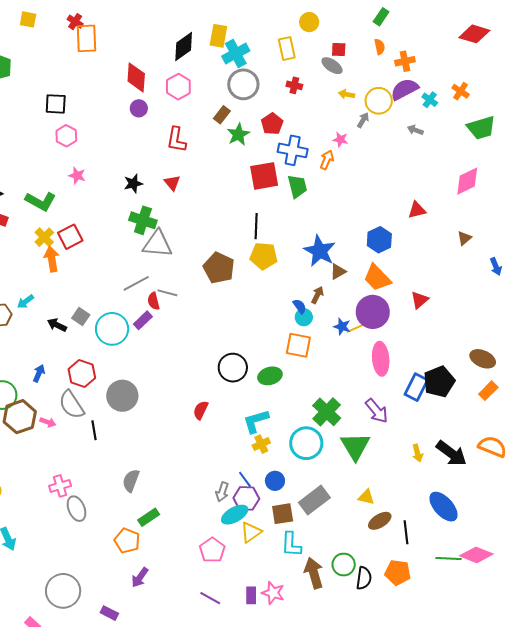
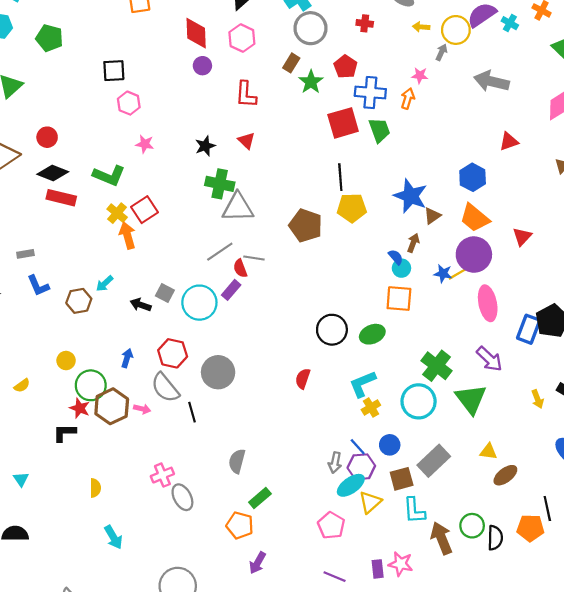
gray arrow: (415, 130) -> (491, 81), moved, size x2.0
black line: (406, 532) -> (547, 509), moved

